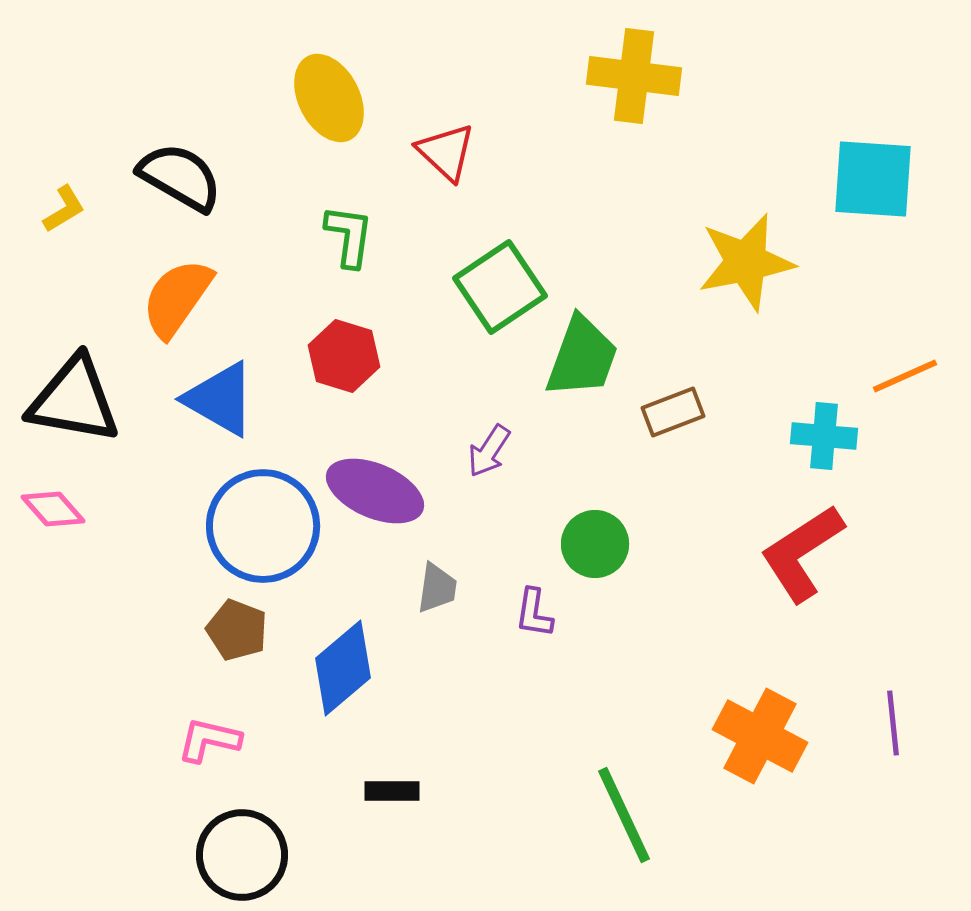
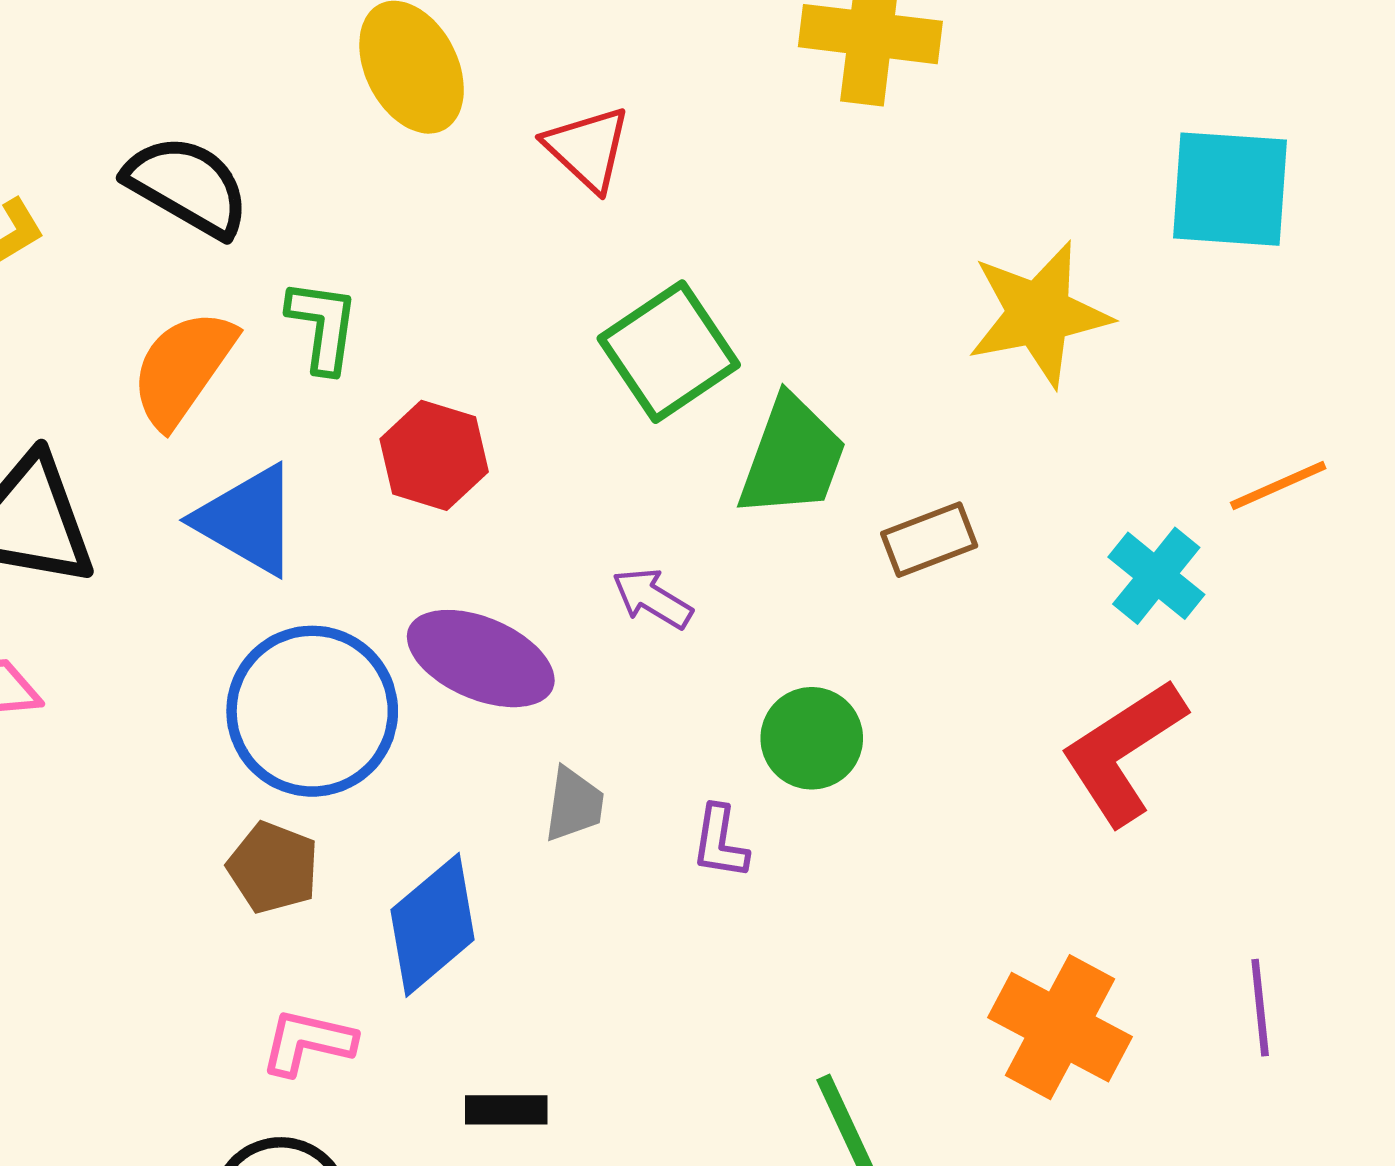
green L-shape: (349, 236) -> (323, 326), moved
cyan cross: (824, 436) -> (1156, 576), turned 34
purple arrow: (489, 451) -> (652, 598), turned 88
pink L-shape: (209, 740) -> (308, 1042), moved

